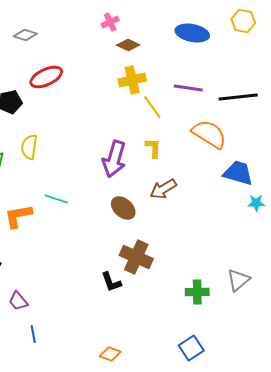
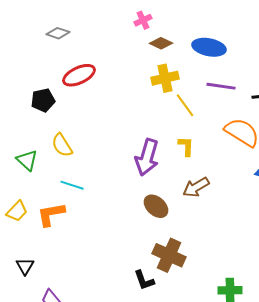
blue ellipse: (192, 33) -> (209, 47), moved
yellow semicircle: (29, 147) -> (62, 145), turned -40
cyan line: (56, 199) -> (72, 185), moved

